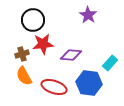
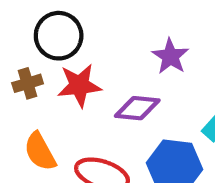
purple star: (88, 15) -> (170, 56), moved
brown cross: (22, 54) -> (28, 83), moved

